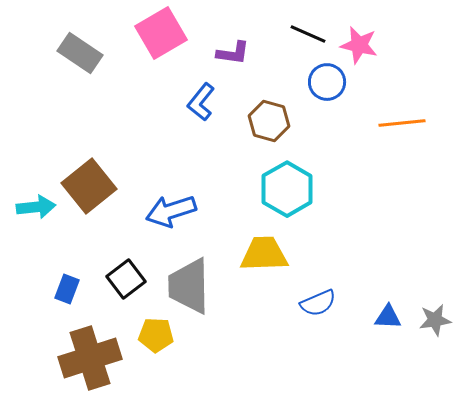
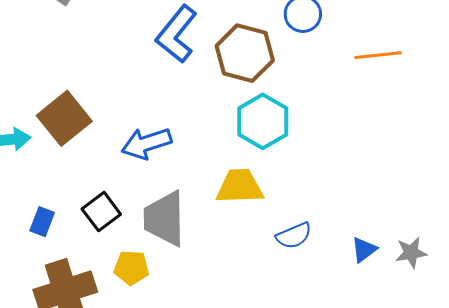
blue L-shape: (201, 102) -> (177, 34), size x1.5
brown hexagon: (269, 121) -> (245, 53), size x1.4
blue triangle: (388, 317) -> (364, 250), turned -40

